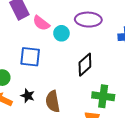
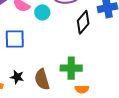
black diamond: (85, 65) -> (83, 22), moved
green cross: (103, 96) -> (71, 68), moved

